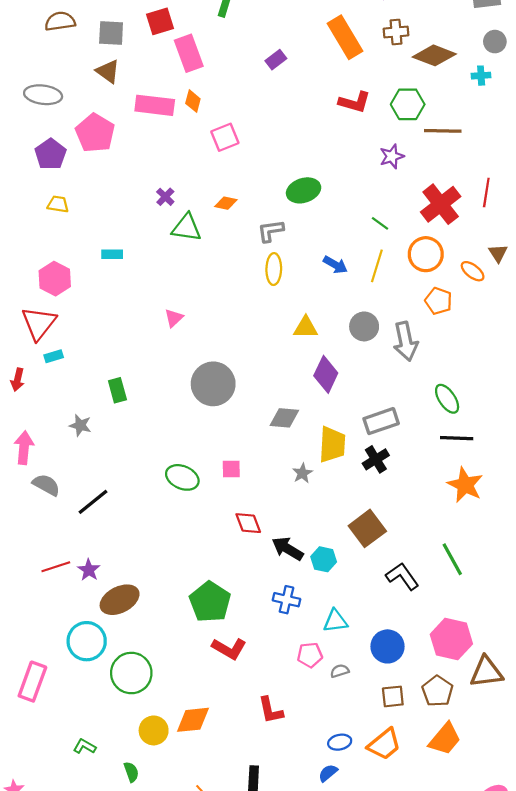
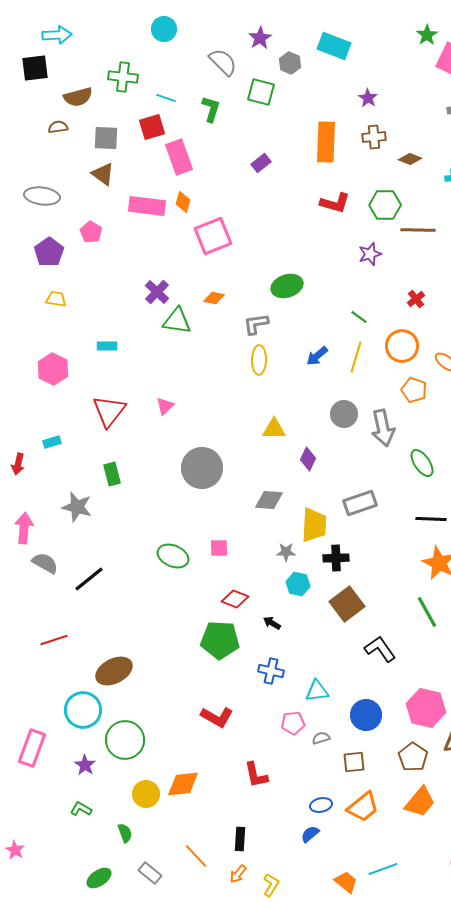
brown semicircle: (60, 21) -> (58, 127), size x0.7
orange rectangle: (345, 37) -> (326, 142), turned 33
brown diamond: (434, 55) -> (410, 159), size x0.6
pink pentagon: (95, 133) -> (91, 232), size x0.6
pink square: (225, 137) -> (213, 236), size x1.4
purple cross: (165, 197) -> (157, 292), size x1.4
red cross: (441, 204) -> (416, 299), size x0.5
blue arrow: (335, 265) -> (317, 356), turned 110
red triangle: (39, 323) -> (109, 411), moved
yellow triangle: (306, 328) -> (274, 429), moved
purple diamond: (326, 374) -> (308, 459), size x0.7
green ellipse: (447, 399) -> (422, 463), moved
gray star: (80, 425) -> (77, 507), size x1.4
black cross: (376, 459) -> (336, 558), moved, turned 30
gray star: (302, 473) -> (286, 552), turned 30
red diamond: (248, 523) -> (235, 599), turned -48
black arrow: (288, 549) -> (272, 623), size x0.6
cyan hexagon: (324, 559) -> (298, 584), moved
green line: (452, 559) -> (427, 612), moved
purple star: (89, 570) -> (85, 765), moved
green pentagon: (210, 602) -> (220, 640), moved, turned -30
brown square: (393, 696) -> (354, 762), moved

